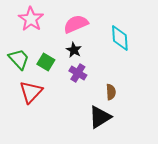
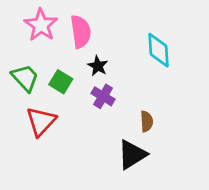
pink semicircle: (76, 24) -> (81, 32), moved, turned 105

